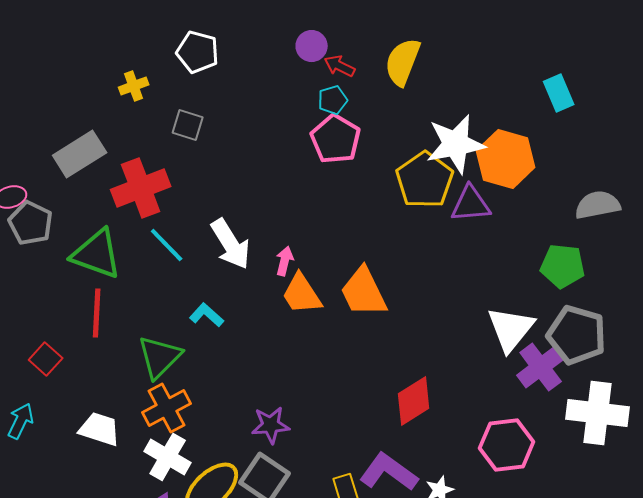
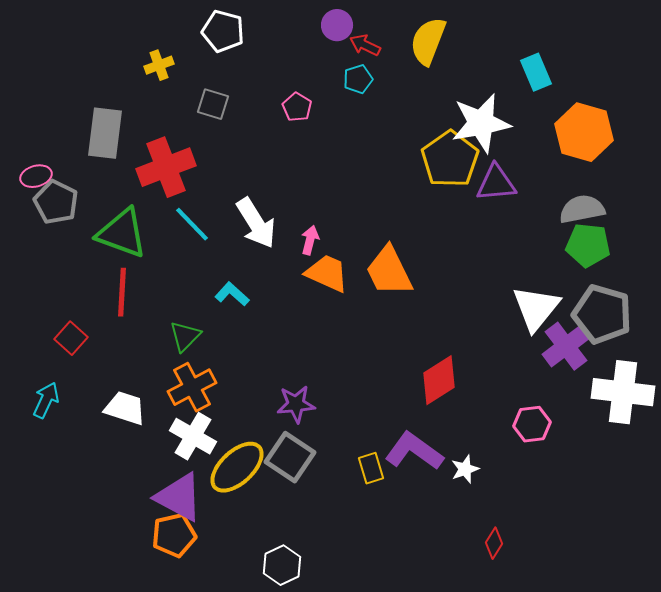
cyan rectangle: (559, 93) -> (536, 72), moved
pink pentagon: (336, 139) -> (297, 107), moved, size x0.6
gray rectangle: (80, 154) -> (105, 133), turned -51
orange hexagon: (506, 159) -> (584, 132), moved
gray semicircle: (598, 205) -> (582, 209), moved
orange trapezoid: (302, 294) -> (327, 273), turned 147
green triangle: (160, 357) -> (185, 336), size x0.7
pink hexagon: (507, 445) -> (532, 424), size x0.7

